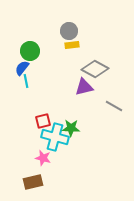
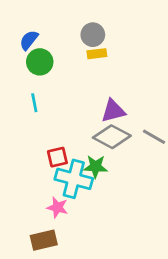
blue semicircle: (22, 68) -> (29, 40), moved
gray diamond: (95, 69) -> (112, 137), moved

